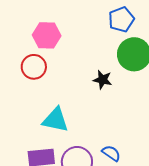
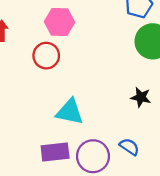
black star: (103, 80) -> (141, 97), moved

